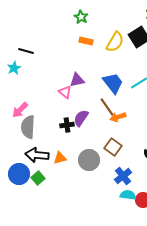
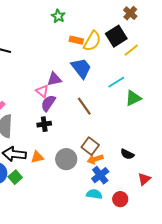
orange rectangle: (86, 41) -> (76, 40), moved
blue trapezoid: (113, 83) -> (81, 68), moved
orange arrow: (118, 117) -> (95, 159), moved
purple semicircle: (81, 118) -> (48, 103), moved
cyan semicircle: (128, 195) -> (94, 194), moved

